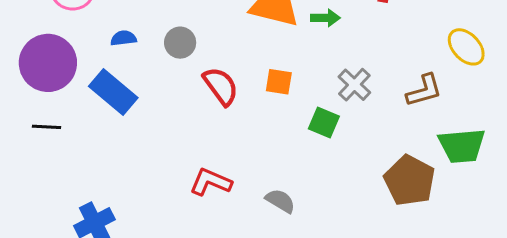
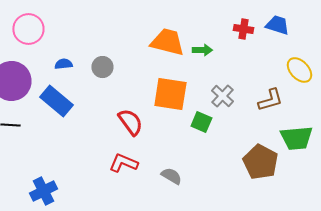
orange square: (279, 82) -> (170, 94), size x1.8
red semicircle: (221, 86) -> (130, 122), moved

